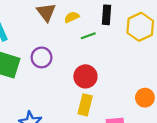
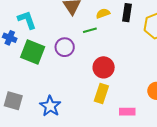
yellow semicircle: (72, 17) -> (103, 13), moved
green line: (88, 36) -> (90, 30), moved

